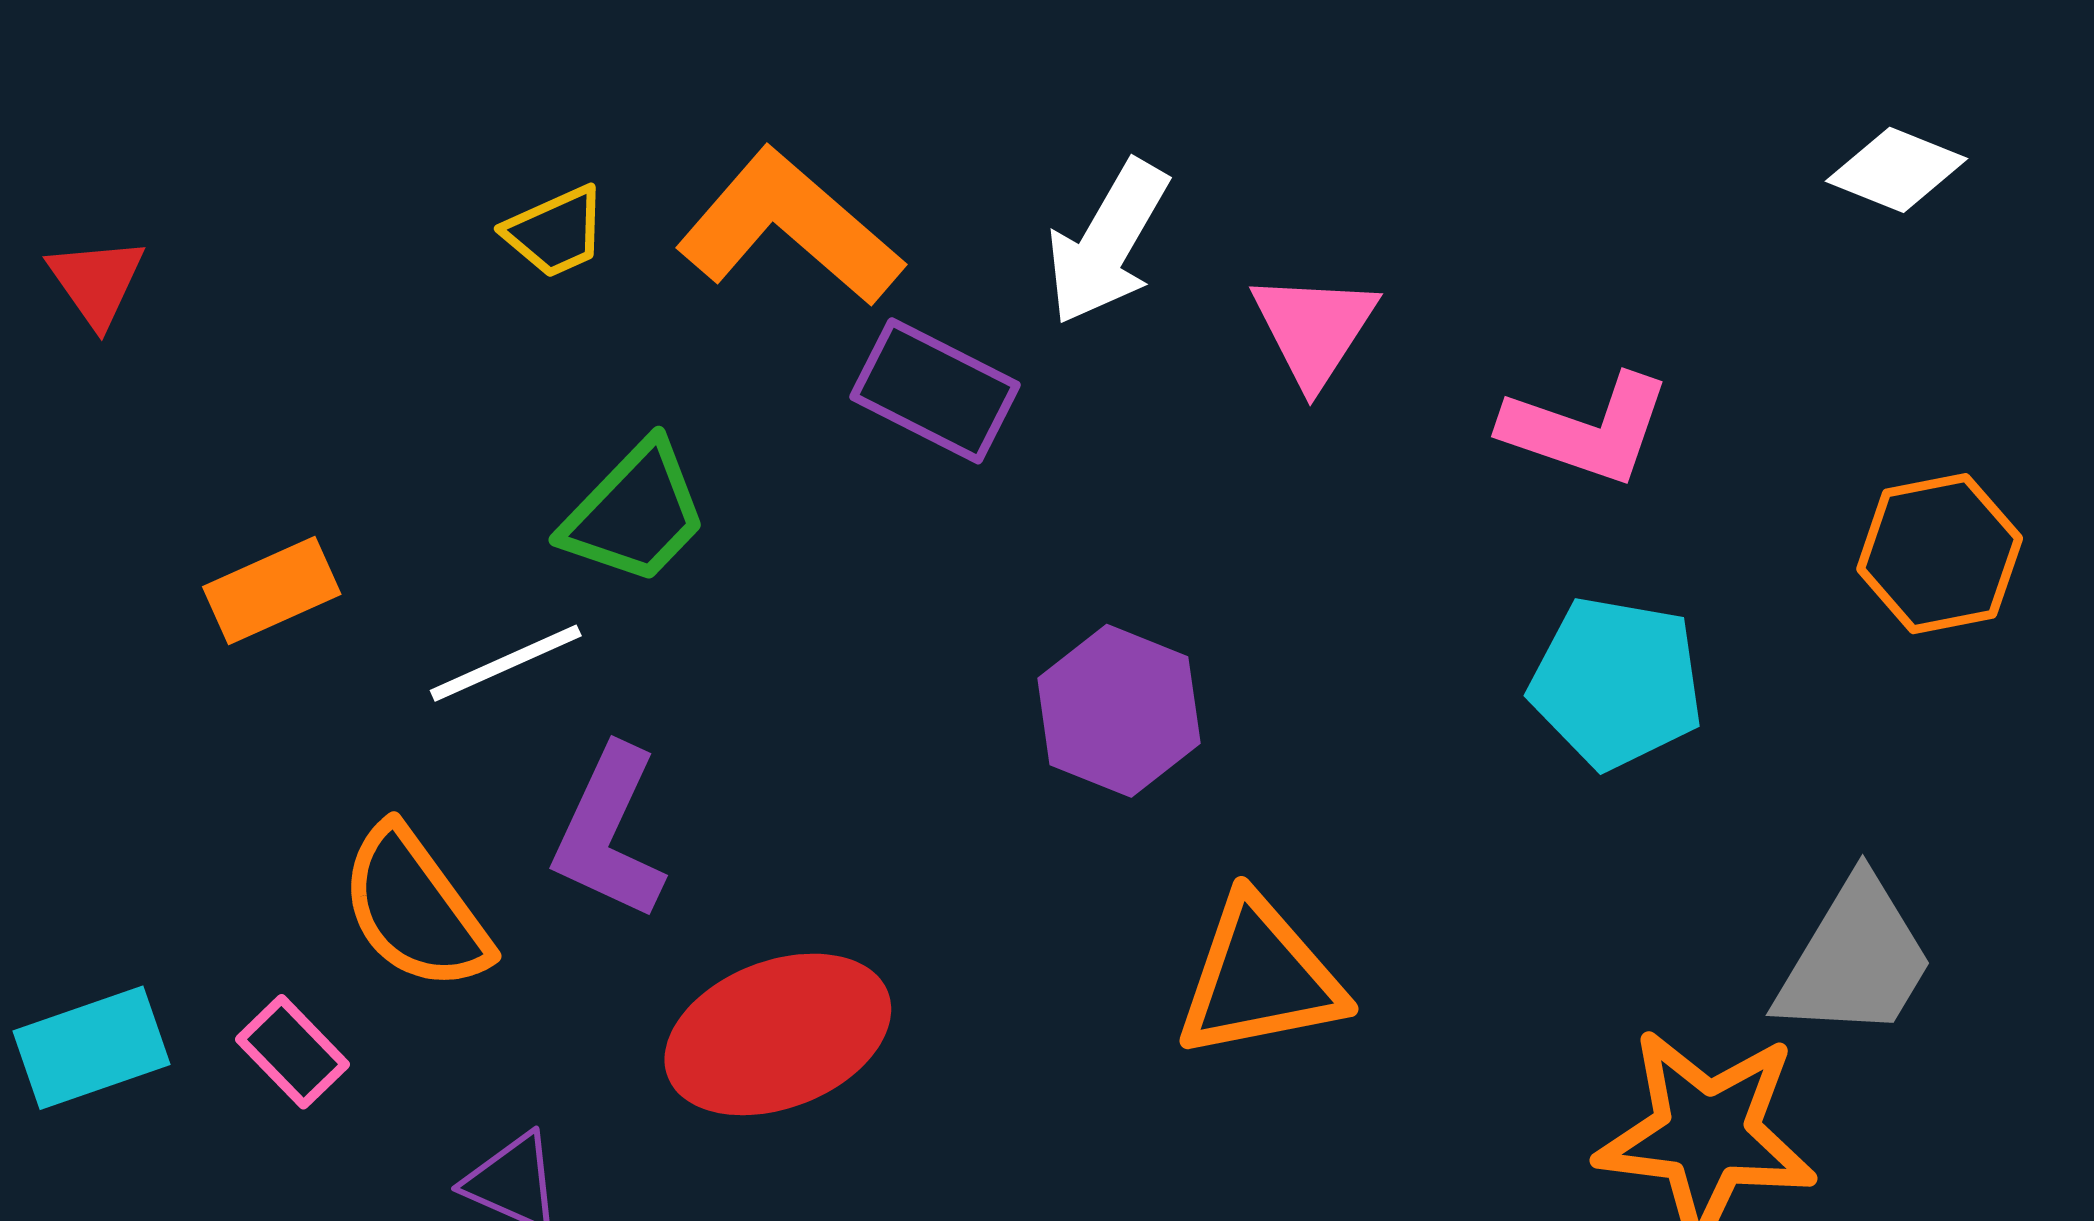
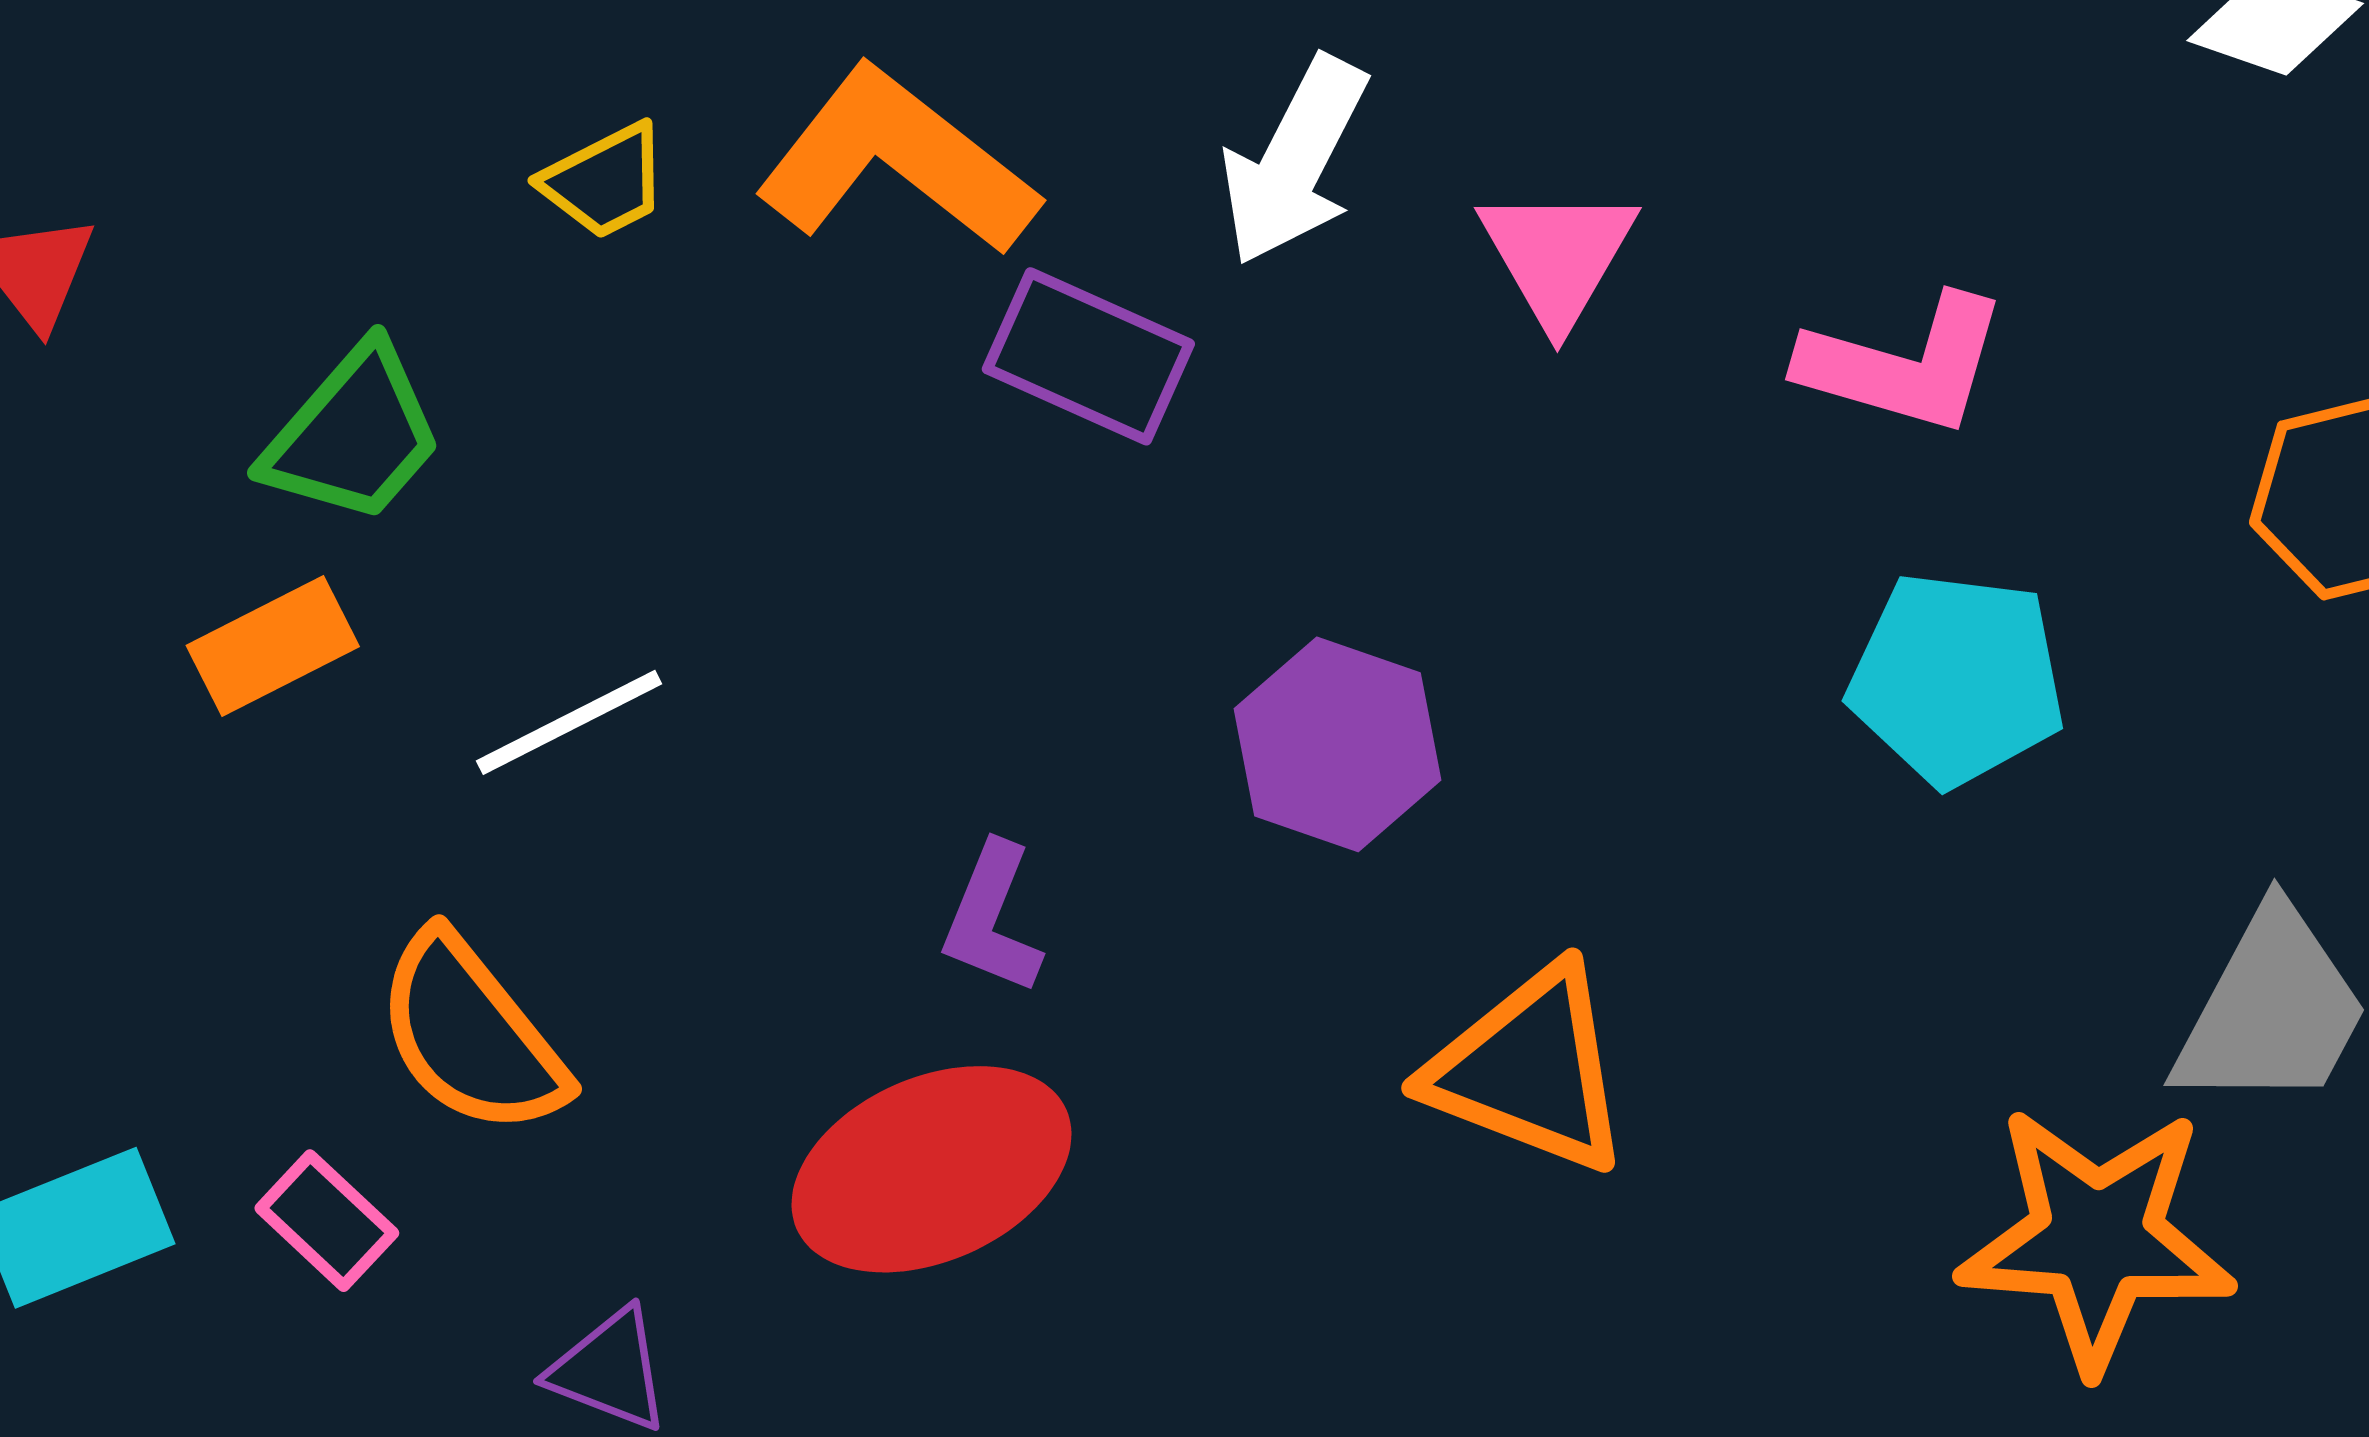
green trapezoid: (635, 513) -> (353, 435), moved
purple L-shape: (609, 833) -> (992, 918), moved, size x0.7
orange triangle: (1260, 978) -> (1530, 1069), turned 35

